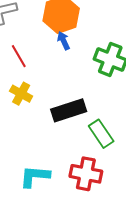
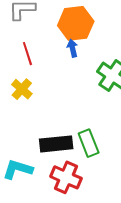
black rectangle: (69, 110) -> (56, 144), moved

